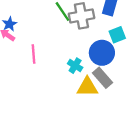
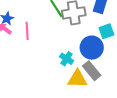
pink line: (34, 54) -> (27, 31), moved

